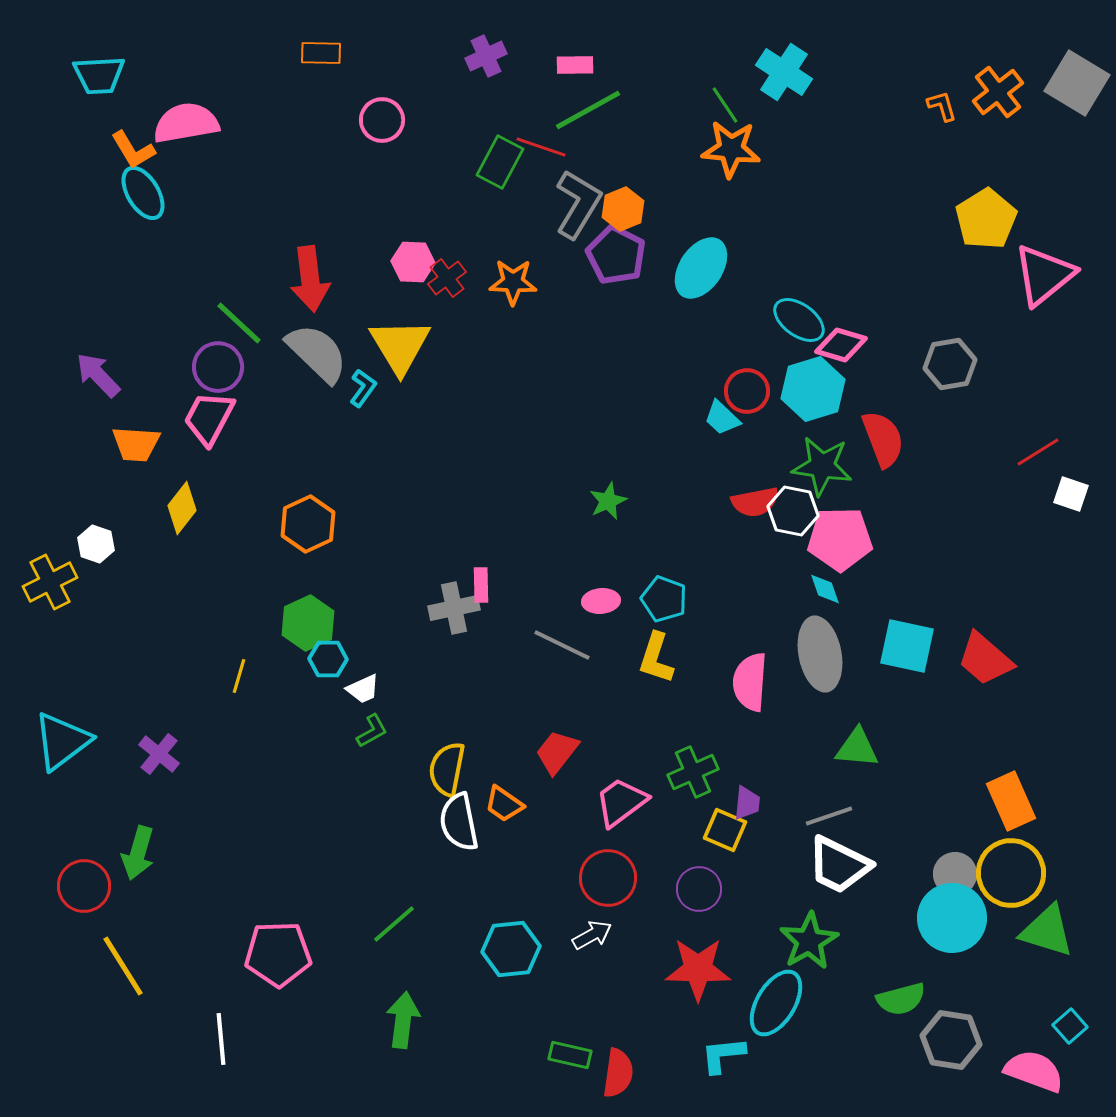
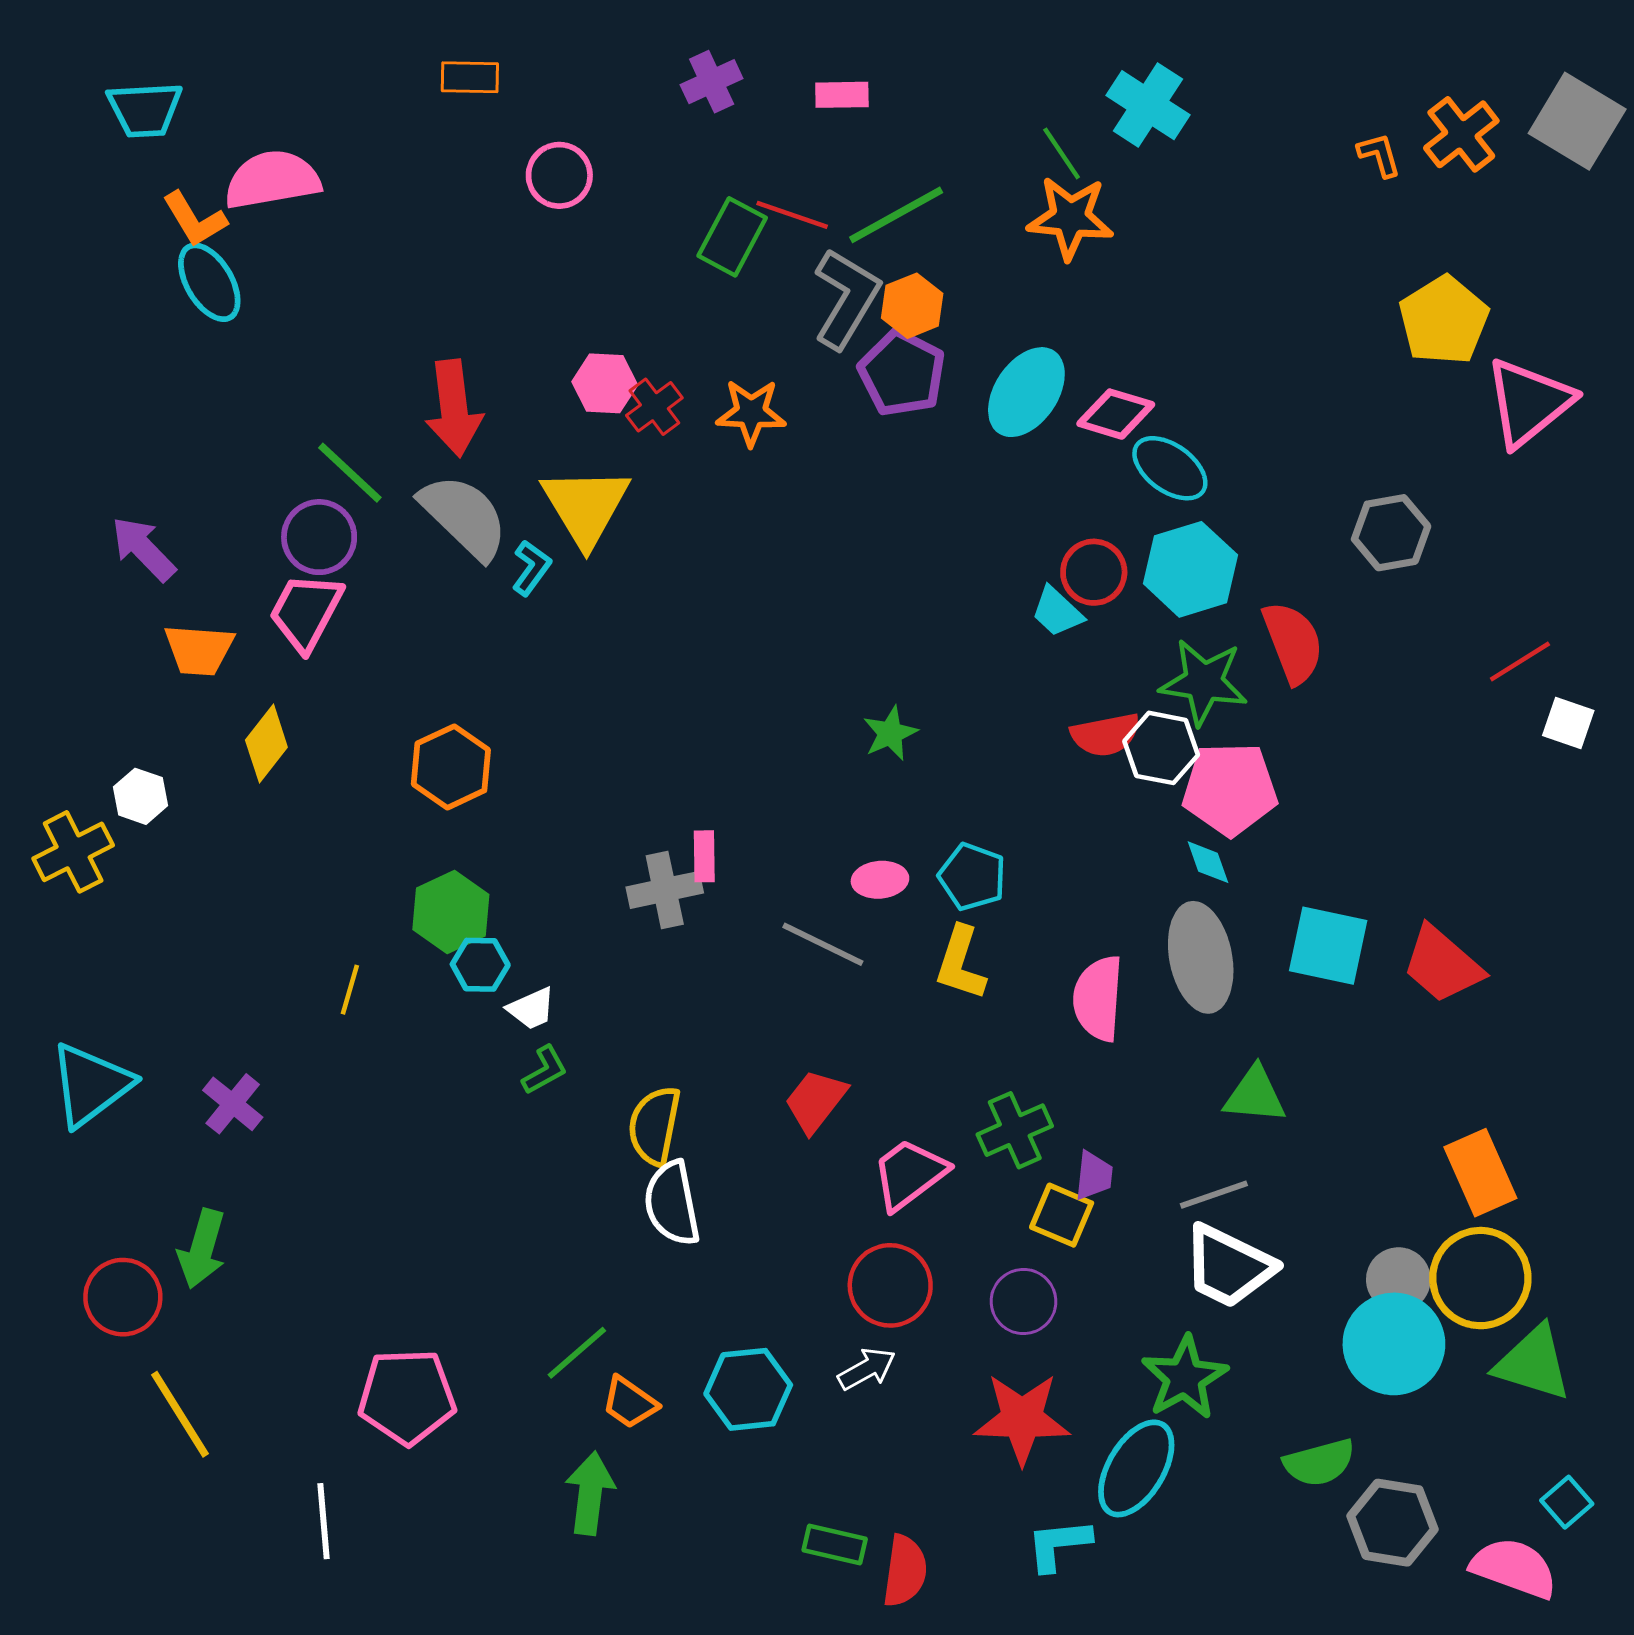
green line: (588, 110) -> (896, 215), moved
pink diamond: (841, 345) -> (1116, 414), moved
orange trapezoid: (504, 804) -> (630, 1403), moved

